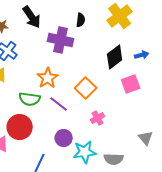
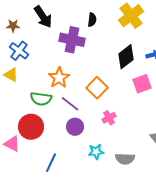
purple circle: (64, 138) -> (75, 127), moved
cyan star: (85, 152) -> (96, 152), size x0.7

